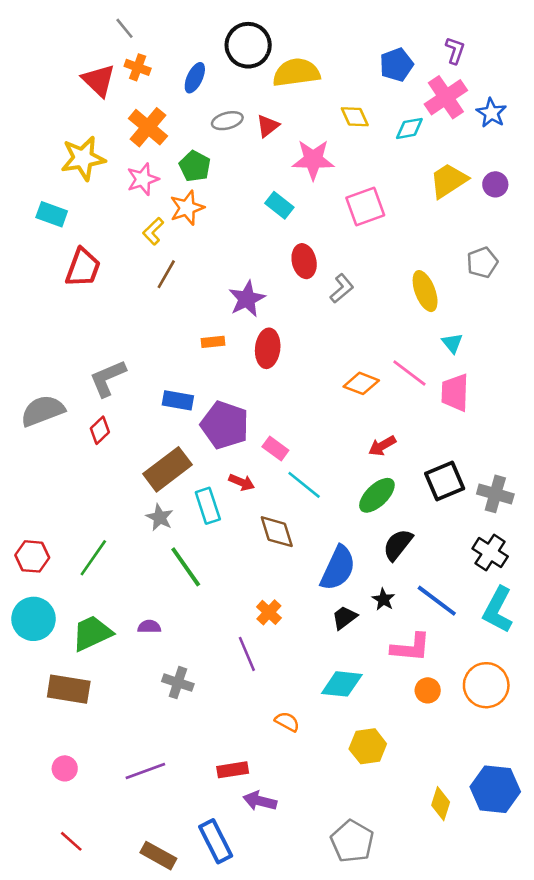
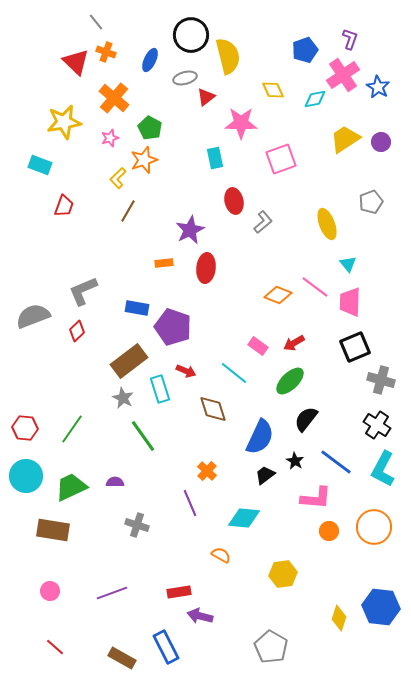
yellow semicircle: (296, 73) -> (228, 56), turned 84
gray ellipse: (227, 121) -> (185, 78), moved
pink star: (143, 179) -> (110, 138), size x0.7
cyan rectangle: (279, 205) -> (215, 158), turned 40
red trapezoid: (83, 268) -> (64, 206), size x0.7
pink rectangle: (275, 448) -> (258, 346), moved
black square: (445, 481) -> (355, 347), moved
cyan diamond: (342, 684) -> (244, 518), moved

